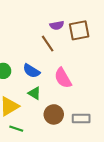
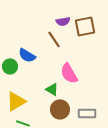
blue semicircle: (31, 71) -> (27, 55), moved
green triangle: (35, 93) -> (52, 89), moved

